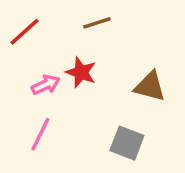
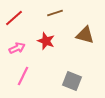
pink arrow: (46, 85) -> (17, 48), moved
brown triangle: (150, 86) -> (85, 35), moved

